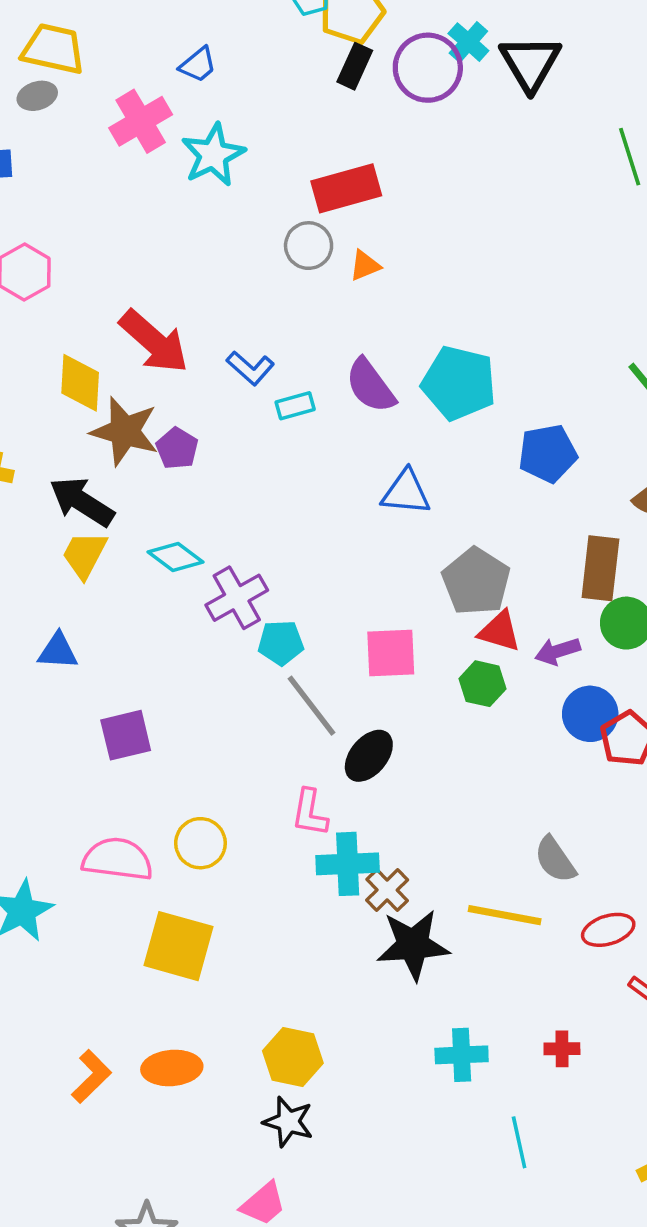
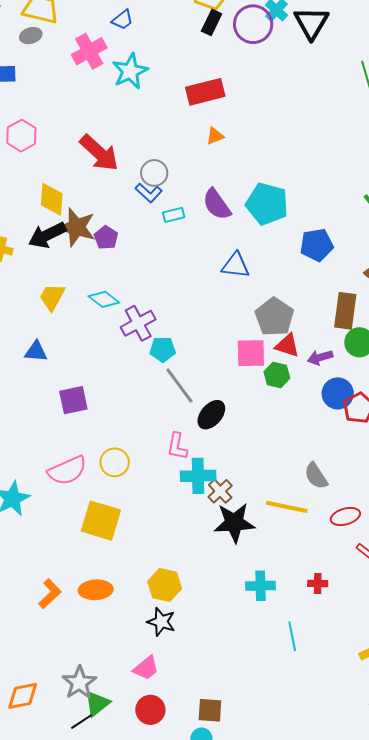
gray circle: (309, 246) -> (154, 173), moved
red arrow: (154, 342) -> (99, 153), moved
black arrow: (82, 502) -> (47, 235), moved, turned -60
pink square: (391, 653) -> (251, 353), moved
pink semicircle: (118, 859) -> (67, 470), turned 147

